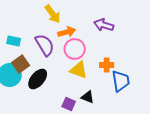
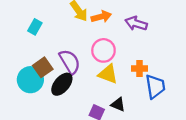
orange arrow: (67, 32) -> (101, 17), moved
cyan rectangle: (14, 41) -> (35, 27), moved, turned -72
purple semicircle: (45, 45) -> (70, 62), moved

